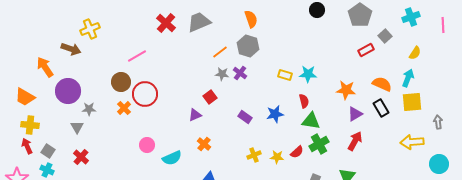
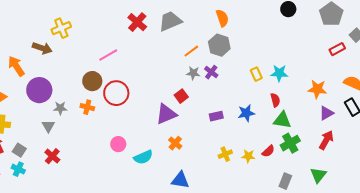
yellow rectangle: (285, 75) -> (256, 74), turned 48
orange cross: (124, 108) -> (87, 107), moved, turned -32
purple triangle: (195, 115) -> (166, 114), size x1.6
purple rectangle: (245, 117) -> (216, 116), turned -48

